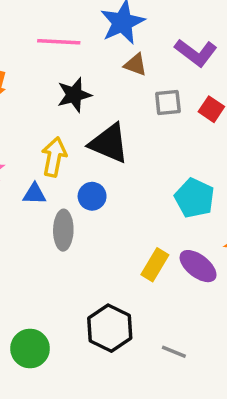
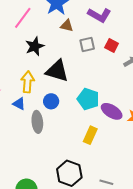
pink line: (59, 42) -> (23, 18), turned -50
blue triangle: (34, 194) -> (19, 104), turned 32
cyan pentagon: (194, 198) -> (88, 99), moved
purple ellipse: (198, 266) -> (112, 111), moved

